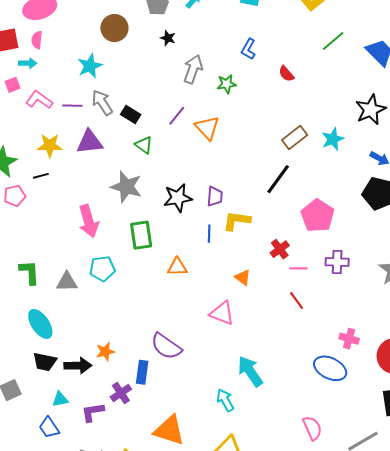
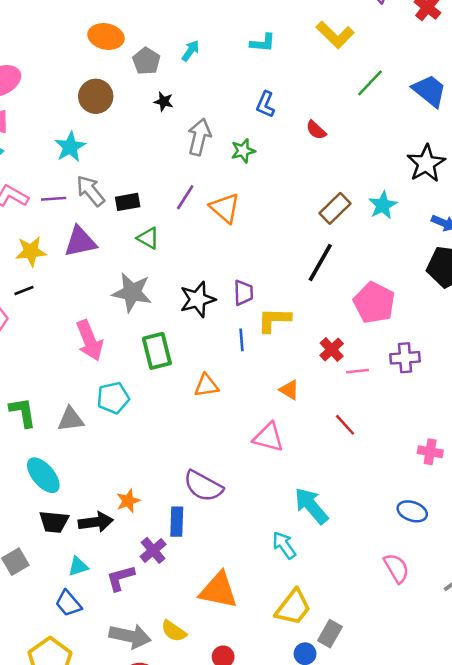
black rectangle: (131, 114) -> (128, 202), turned -36
red line: (297, 301) -> (345, 425), moved
blue ellipse: (330, 368) -> (412, 511), moved, size x0.7

